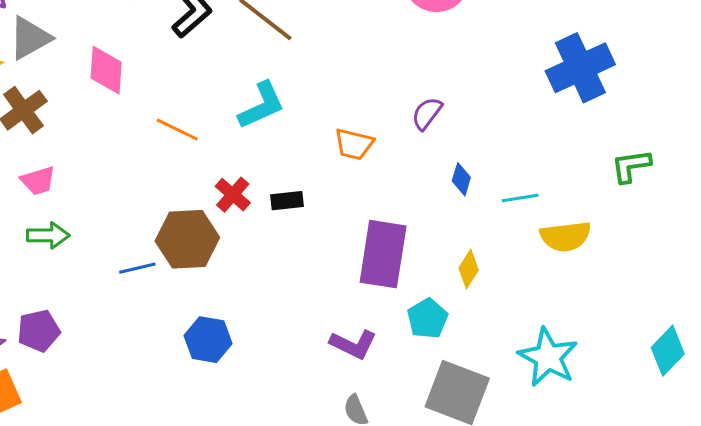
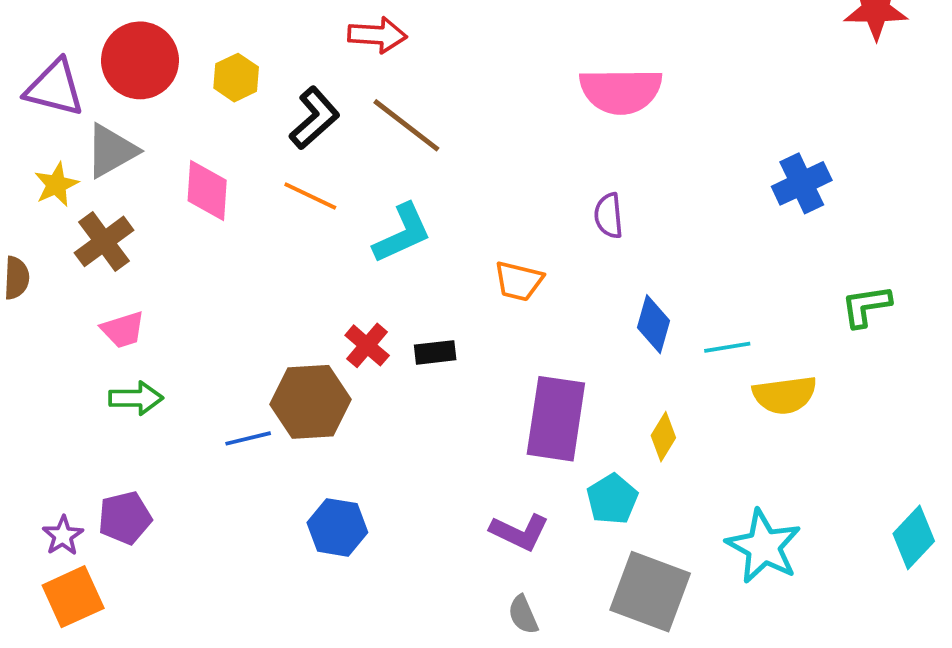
blue cross: (580, 68) -> (802, 183), size x0.7
purple semicircle: (427, 113) -> (609, 216), moved, turned -42
orange line: (177, 130) -> (310, 196), moved
blue diamond: (461, 179) -> (654, 324), size x1.4

